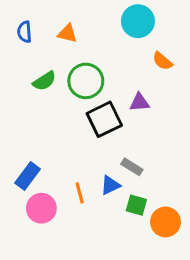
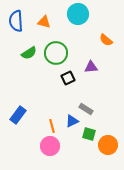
cyan circle: (138, 21) -> (78, 14), moved
blue semicircle: (24, 32) -> (16, 21), size x1.5
black square: (104, 119) -> (68, 78), size x0.6
pink circle: (41, 208) -> (50, 146), moved

